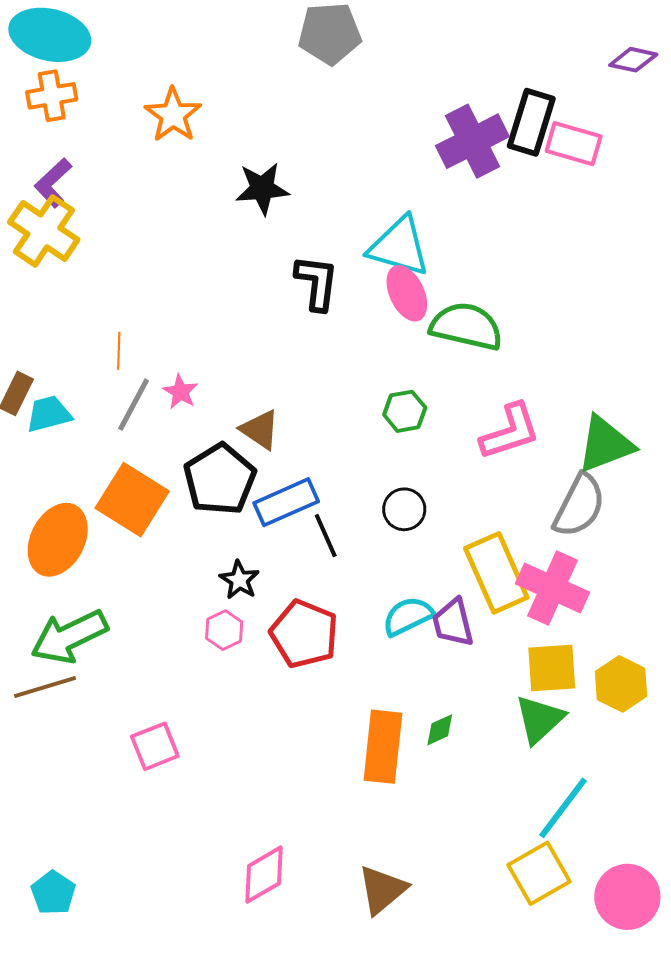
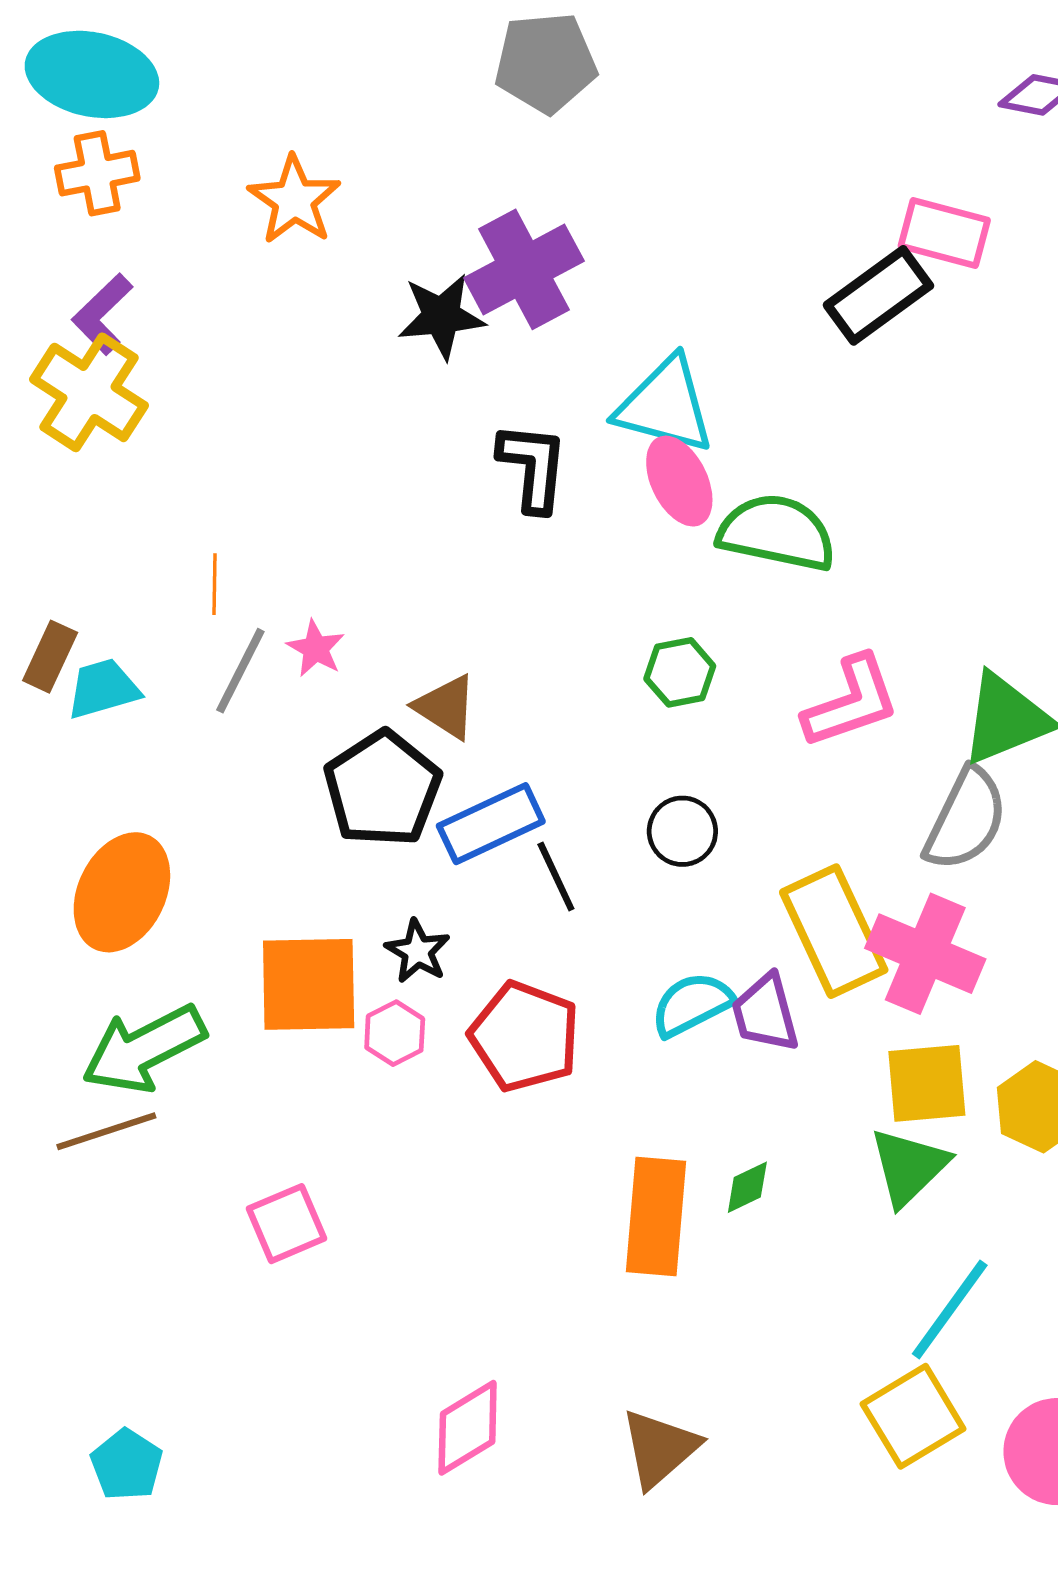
black rectangle: (531, 122) -> (878, 295), moved, turned 38
purple cross: (472, 141) -> (524, 269), moved
orange square: (132, 500) -> (309, 984), moved, turned -32

